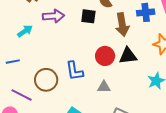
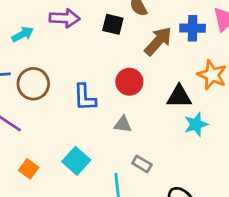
brown arrow: (122, 25) -> (158, 41), turned -135
black triangle: (128, 56) -> (179, 96), moved
brown circle: (46, 80) -> (33, 84), moved

